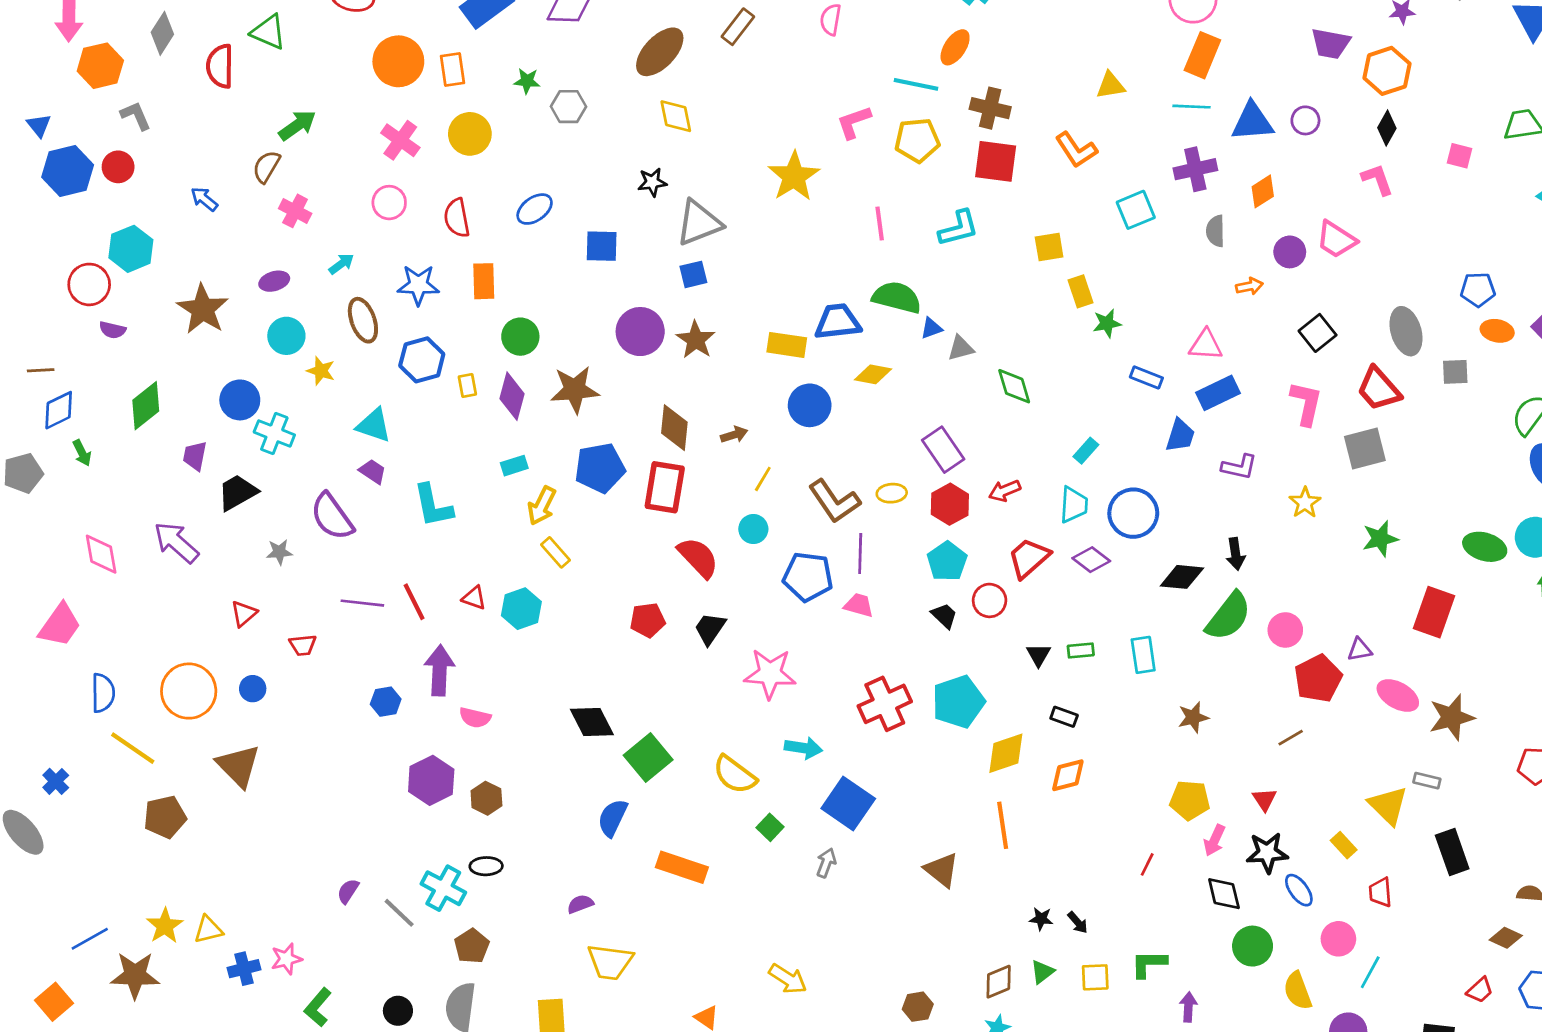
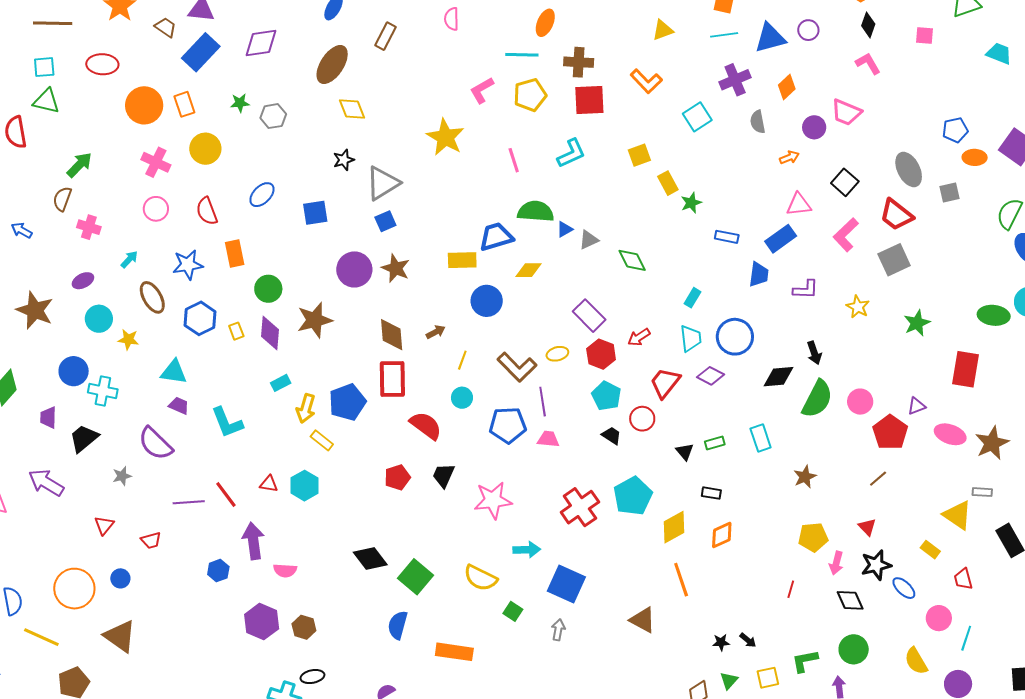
pink triangle: (1206, 345) -> (799, 205), moved
pink L-shape: (1306, 403) -> (846, 235), turned -136
blue pentagon: (600, 468) -> (347, 402), moved
green circle: (1253, 946) -> (854, 649), moved

